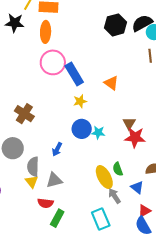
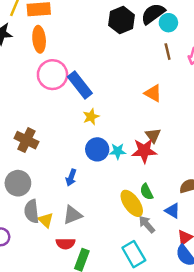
orange triangle: (111, 83) -> (153, 93), moved
red star: (135, 137) -> (144, 151), moved
gray semicircle: (33, 167) -> (32, 211), moved

